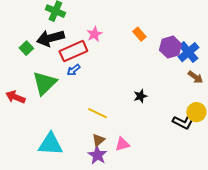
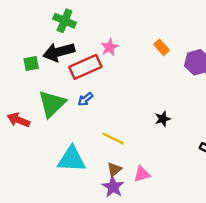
green square: (26, 48) -> (31, 63), turned 32
blue arrow: (73, 70) -> (85, 99), moved
cyan triangle: (50, 144) -> (72, 159), moved

